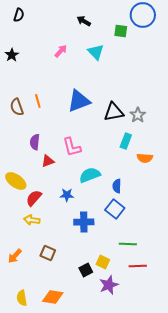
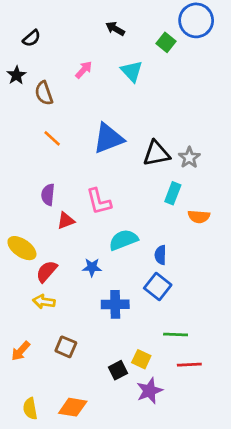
black semicircle: (19, 15) -> (32, 38), moved, turned 32
green square: (121, 31) -> (166, 42), turned 32
orange line: (38, 101) -> (52, 138), turned -32
brown semicircle: (17, 107) -> (44, 93), moved

